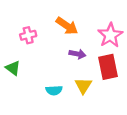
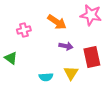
pink star: (110, 35) -> (91, 15), moved, turned -30

